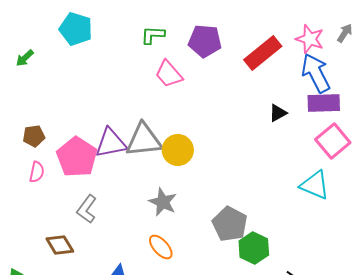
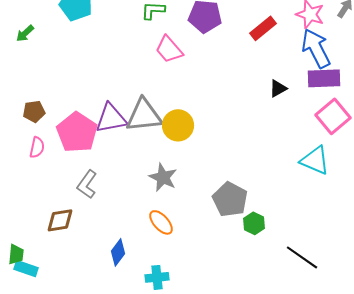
red rectangle: (263, 53) -> (263, 28), size x0.7
brown diamond: (60, 245) -> (60, 220), turned -68
green hexagon: (254, 248) -> (254, 223), size x0.7

